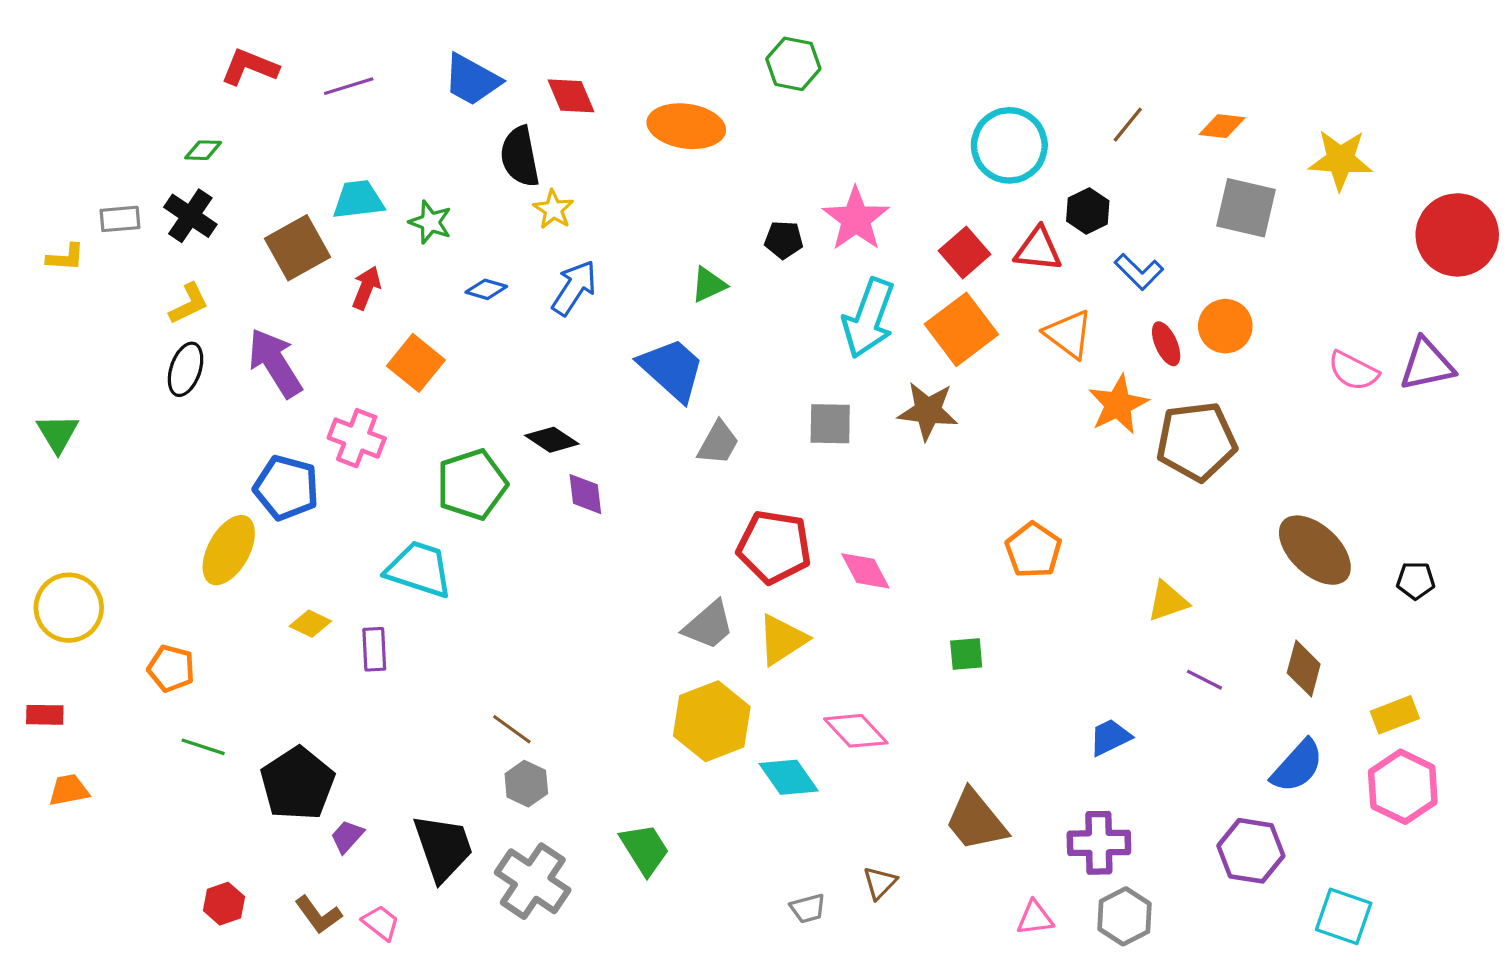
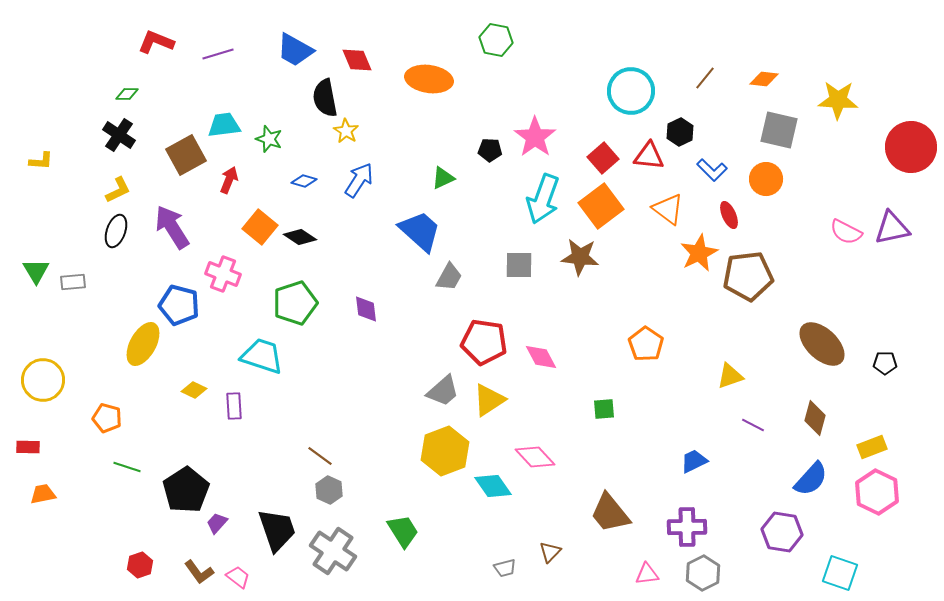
gray rectangle: (120, 219) -> (73, 282), moved
orange circle: (1225, 326) -> (766, 179), moved
black diamond: (552, 440) -> (300, 237), moved

